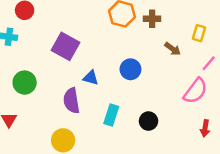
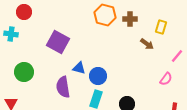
yellow rectangle: (199, 33) -> (161, 27), moved
blue circle: (130, 69) -> (98, 76), moved
pink semicircle: (195, 91) -> (166, 79), size x0.6

